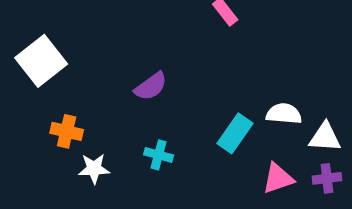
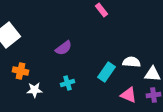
cyan cross: (159, 155) -> (68, 83), turned -32
pink triangle: (278, 178) -> (128, 95), turned 42

